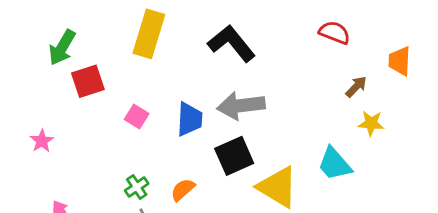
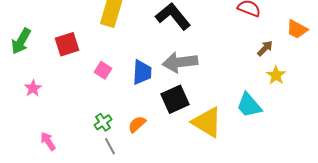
green arrow: (62, 47) -> (21, 41), moved
orange trapezoid: (400, 61) -> (297, 29), turned -65
yellow star: (371, 123) -> (276, 75), turned 30

